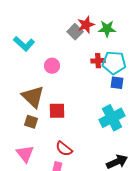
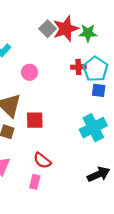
red star: (86, 25) -> (66, 29), size x1.4
gray square: (75, 32) -> (48, 29), moved
cyan pentagon: (114, 63) -> (95, 69), turned 30

